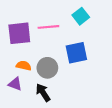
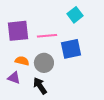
pink line: (48, 27) -> (47, 36), moved

